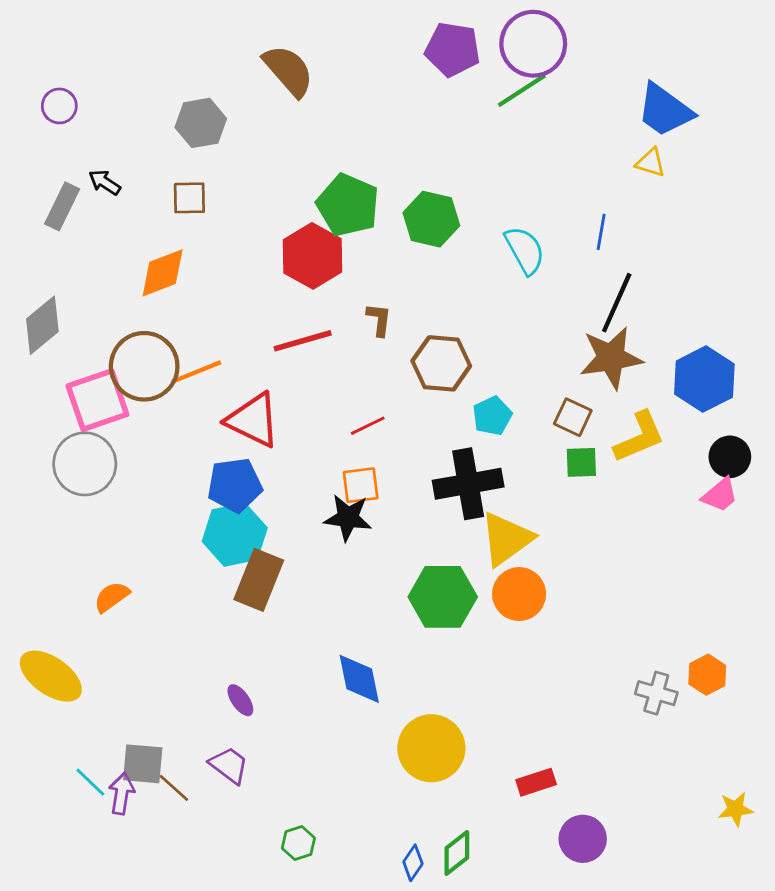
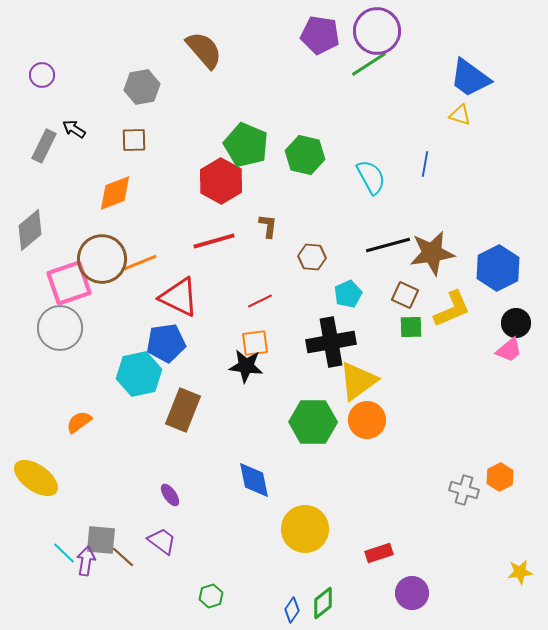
black line: (617, 303) -> (388, 245), moved, turned 51
brown hexagon: (441, 363) -> (312, 257), size x0.7
cyan hexagon: (235, 535) -> (139, 374), moved

